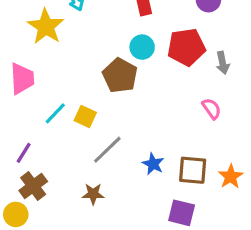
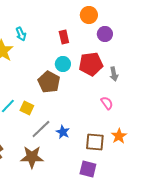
blue star: (153, 164) -> (63, 132), moved
orange star: (231, 177) -> (119, 136), moved
brown star: (93, 194) -> (32, 157), size x1.6

